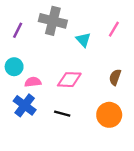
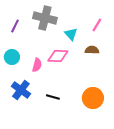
brown semicircle: (115, 77) -> (92, 50), moved, turned 72
pink diamond: (69, 80) -> (58, 56), moved
pink semicircle: (33, 82) -> (37, 65), moved, turned 112

